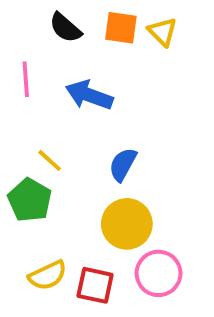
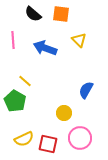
yellow triangle: (162, 32) -> (79, 40), moved
blue semicircle: (123, 164) -> (86, 90), moved
yellow circle: (127, 224) -> (64, 113), size x0.6

